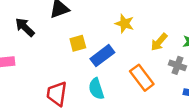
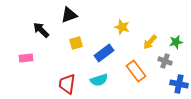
yellow square: (78, 43) -> (76, 43), moved
cyan semicircle: (96, 89) -> (99, 80), turned -90

